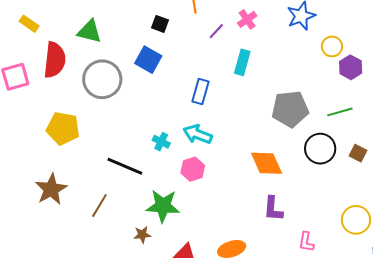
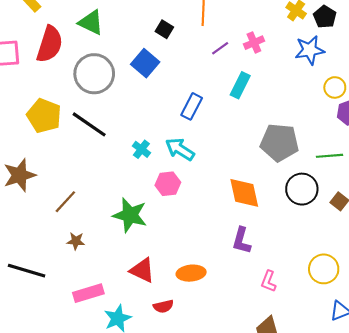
black line: (125, 166) -> (89, 124), moved
brown star: (142, 235) -> (76, 241), moved

